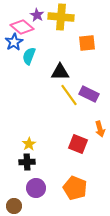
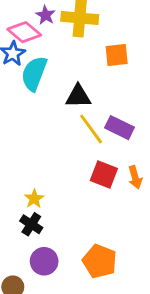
cyan semicircle: (29, 56) -> (34, 73), size x1.4
red square: (78, 144) -> (104, 174), moved
black cross: (27, 162) -> (31, 224), turned 35

